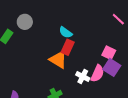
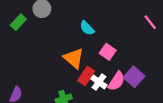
red rectangle: (68, 47) -> (86, 76), moved
pink square: (109, 53) -> (108, 52), moved

